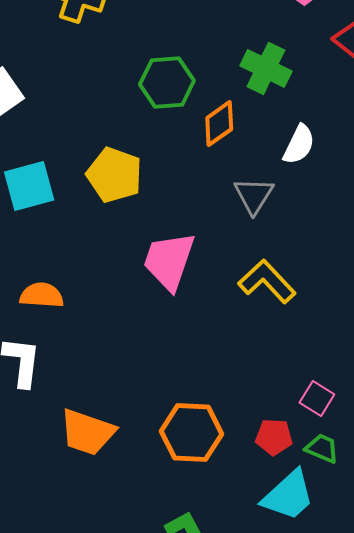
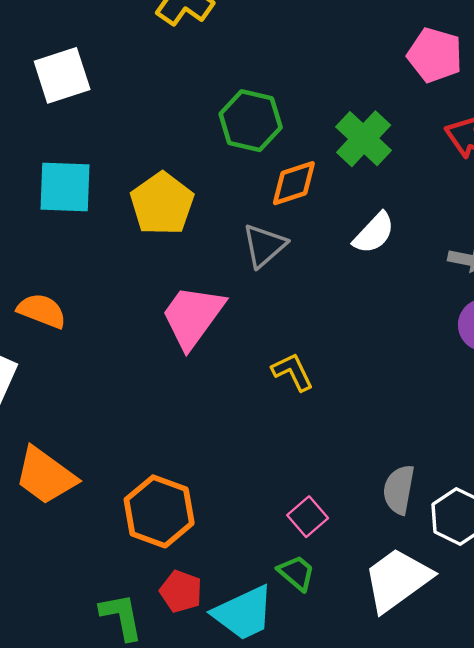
gray triangle: (254, 195) -> (264, 246), moved
yellow L-shape: (267, 281) -> (293, 372), size x0.7
red pentagon: (274, 437) -> (181, 591), moved

